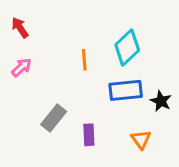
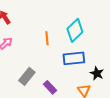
black star: (161, 101) -> (97, 73), moved
purple rectangle: (89, 135) -> (50, 87), turned -40

